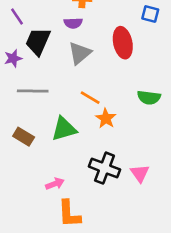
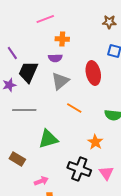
orange line: (90, 98) -> (74, 108), moved
orange star: (106, 118) -> (95, 142), moved
brown rectangle: (24, 137) -> (17, 159), moved

